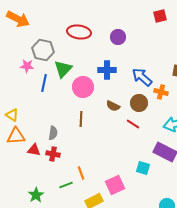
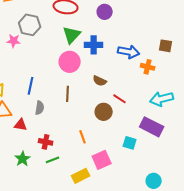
green triangle: (63, 69) -> (72, 35), moved
blue arrow: (142, 77) -> (129, 52), turned 150
blue line: (44, 83) -> (31, 86), moved
brown circle: (139, 103) -> (104, 112), moved
red cross: (53, 154) -> (46, 142), moved
orange line: (81, 173) -> (83, 137), moved
green star: (36, 195) -> (23, 159), moved

